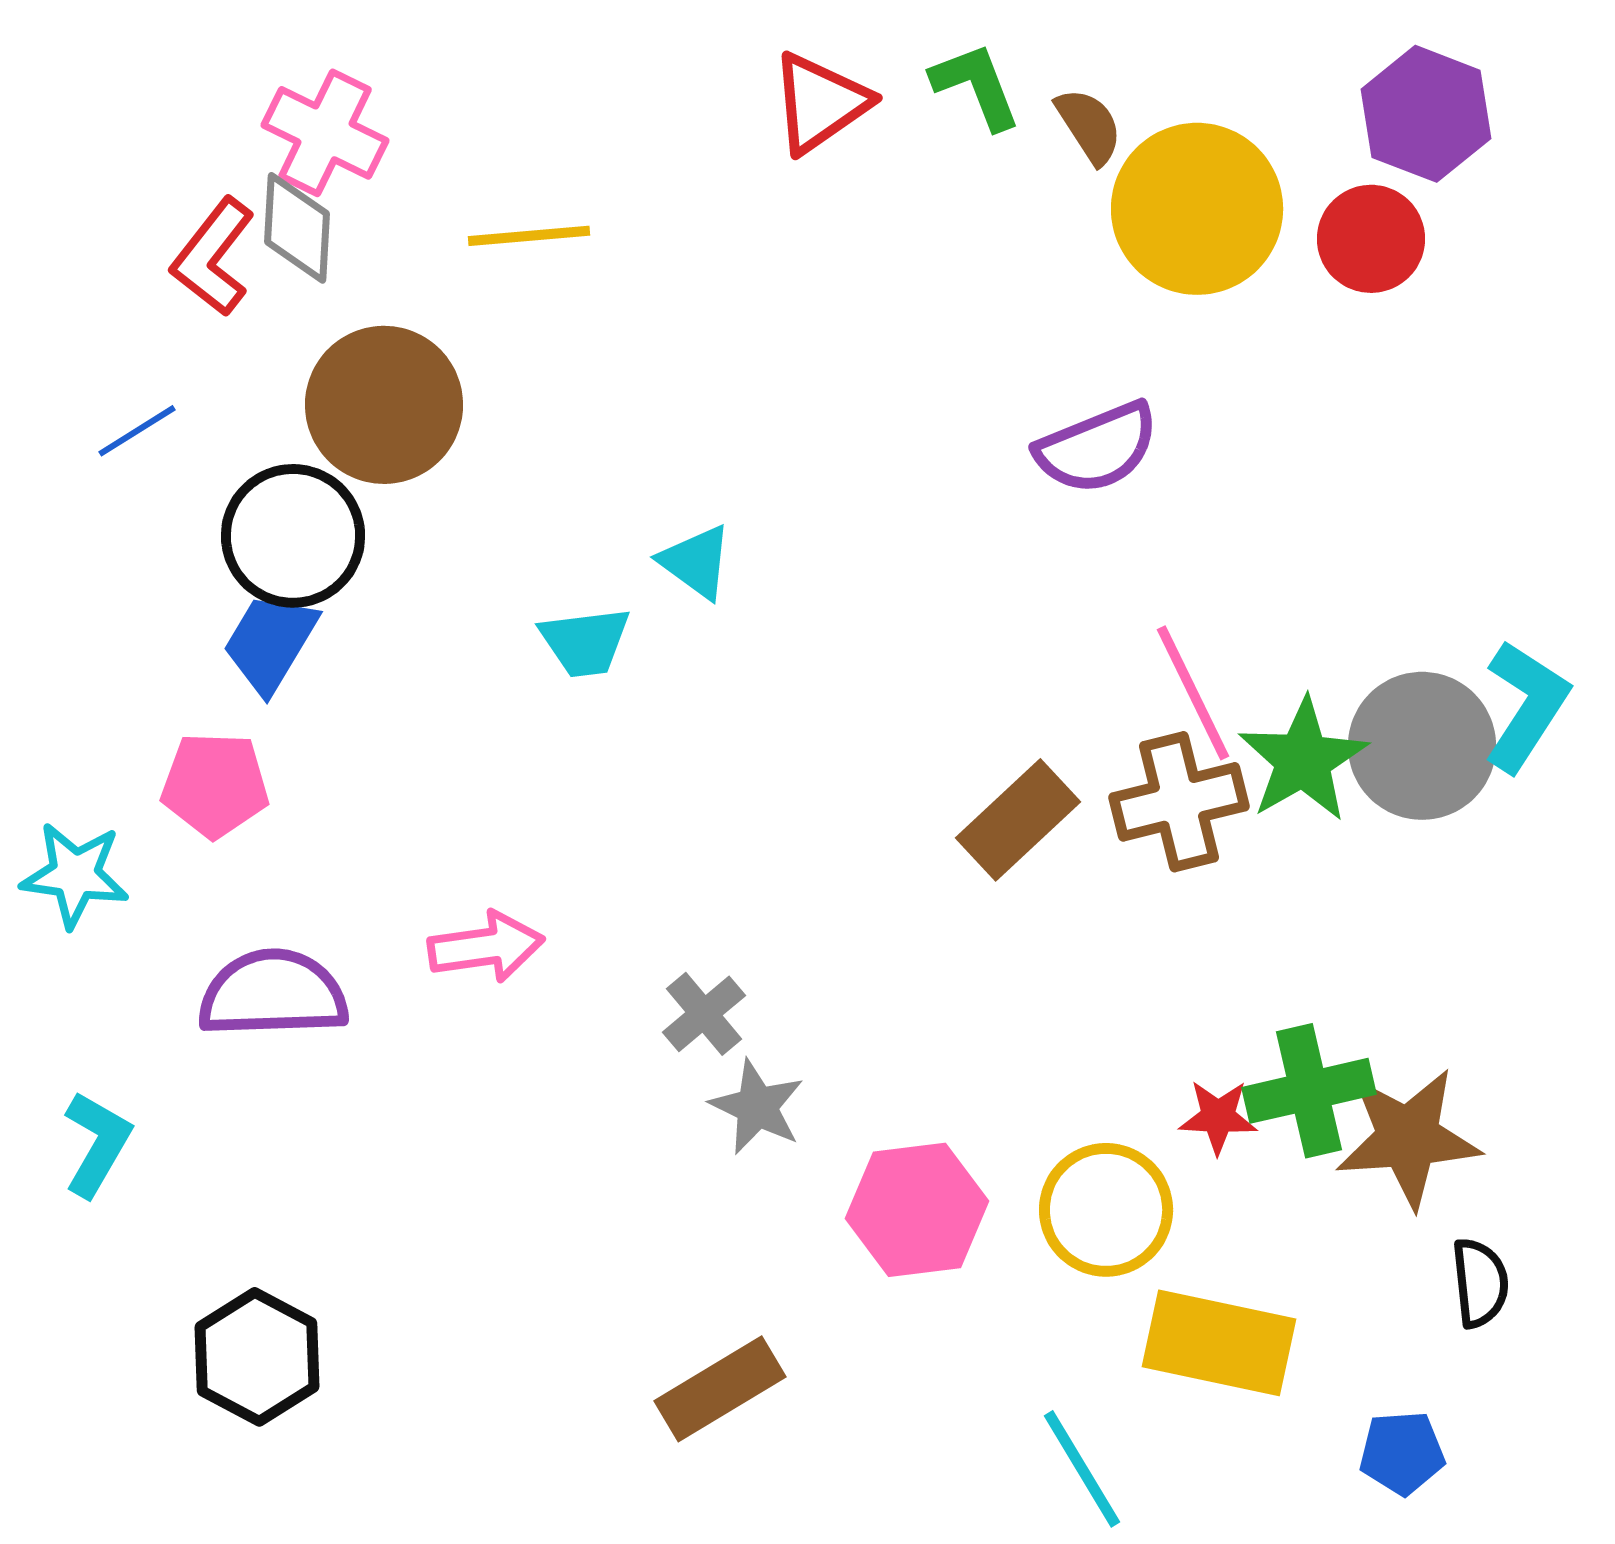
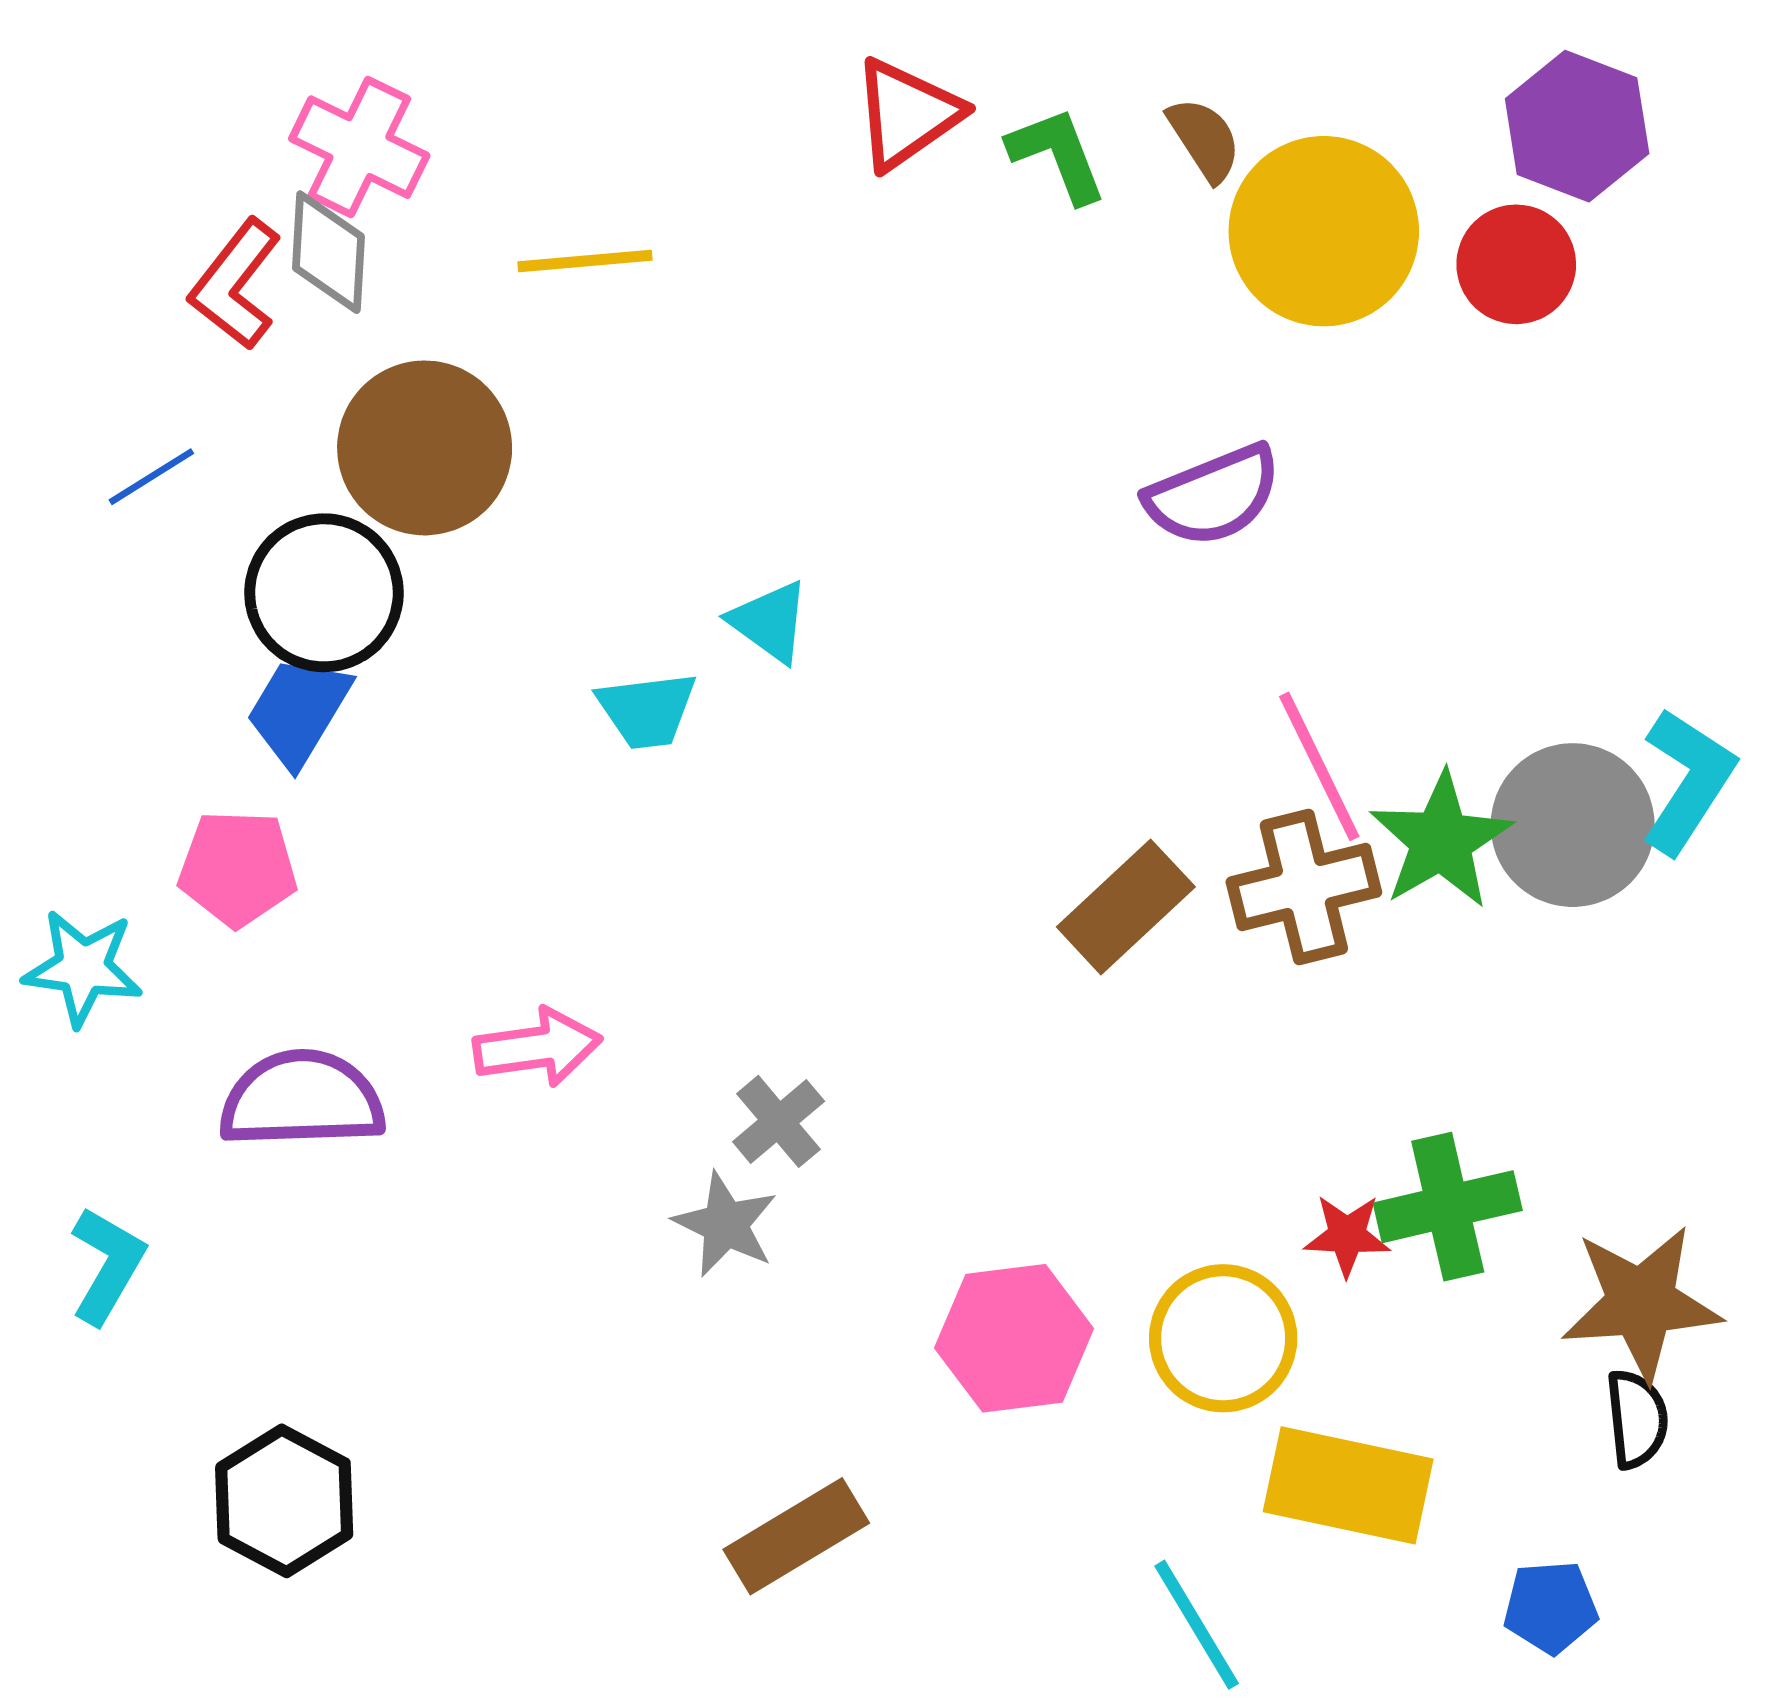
green L-shape: (976, 86) -> (1057, 155), moved
gray star: (757, 1107) -> (725, 1224), moved
brown star: (1408, 1138) -> (1641, 1303), moved

